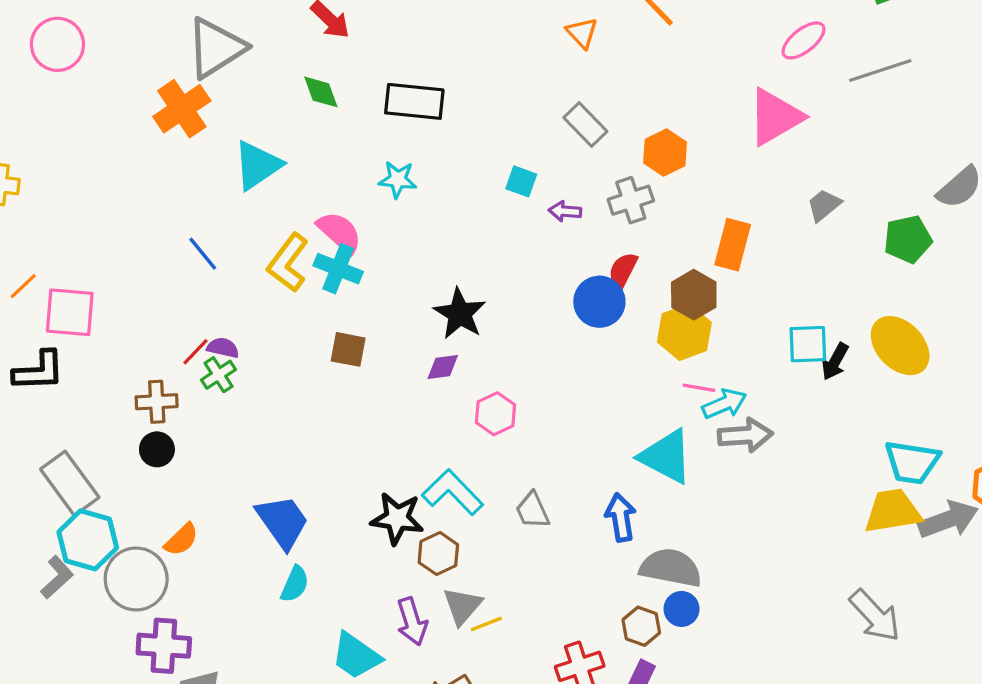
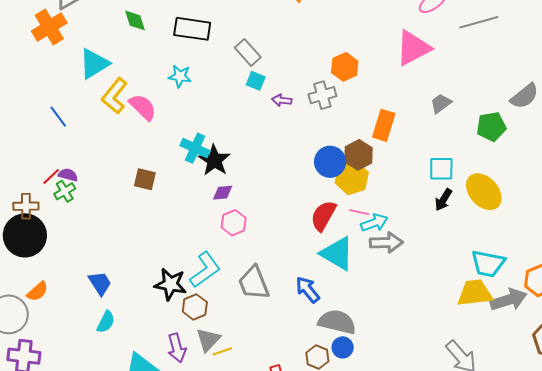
gray rectangle: (585, 124) -> (248, 52), moved
yellow L-shape: (288, 263) -> (114, 96), moved
cyan cross: (338, 269) -> (195, 148), moved
red semicircle: (623, 270) -> (323, 216), moved, size x1.4
blue circle: (599, 302) -> (330, 162), moved
cyan square: (808, 344) -> (441, 169), moved
purple diamond: (443, 367) -> (223, 193), moved
black circle: (157, 449) -> (25, 235), size x2.0
cyan L-shape: (453, 492) -> (205, 270), turned 96
gray trapezoid: (532, 510) -> (254, 283), size x1.5
blue arrow: (621, 517) -> (308, 290), turned -32
blue trapezoid: (282, 522) -> (100, 283), size x0.7

